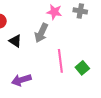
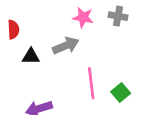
gray arrow: (41, 33) -> (66, 46), turned -138
black triangle: (15, 41) -> (31, 56), turned -32

